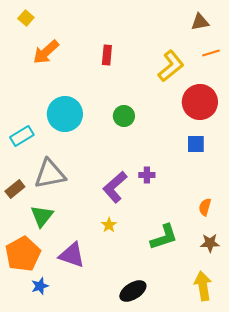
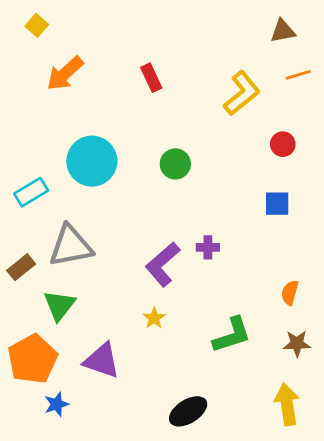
red rectangle: (107, 55) -> (151, 78), turned -30
red circle: (200, 102) -> (283, 144), size x0.5

